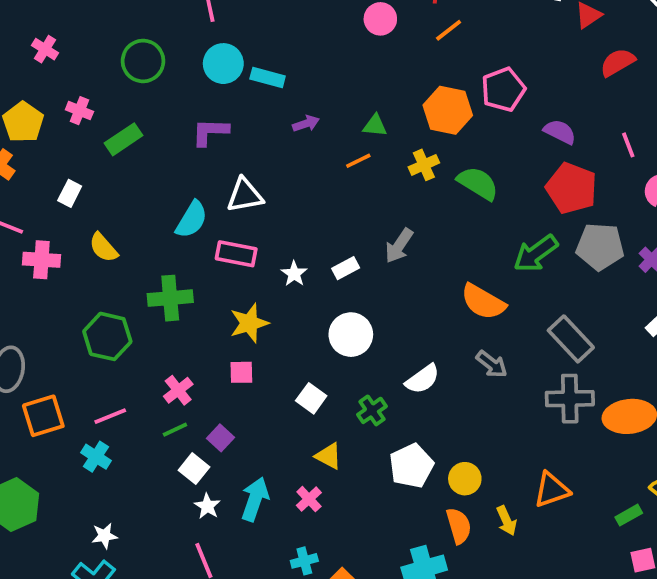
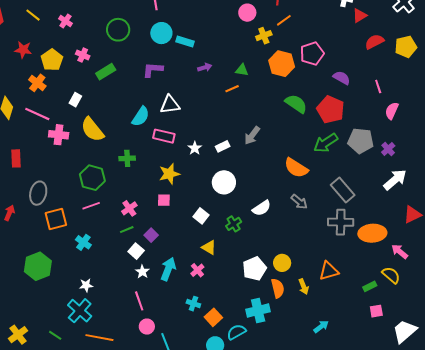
yellow cross: (424, 165) -> (264, 36), moved
red pentagon: (571, 188) -> (331, 110), moved
yellow semicircle: (103, 248) -> (92, 130), size x1.5
green cross: (170, 298) -> (127, 158), size x0.7
pink line: (110, 416) -> (91, 206), moved
white pentagon: (411, 466) -> (254, 269), moved
cyan cross: (304, 561) -> (193, 304), turned 32

